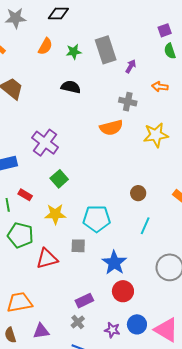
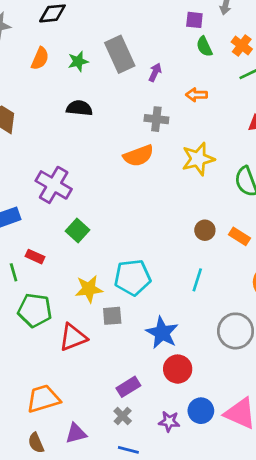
purple square: (165, 30) -> (194, 20), turned 32
brown circle: (138, 193) -> (205, 230), moved
yellow star: (55, 214) -> (89, 289), moved

